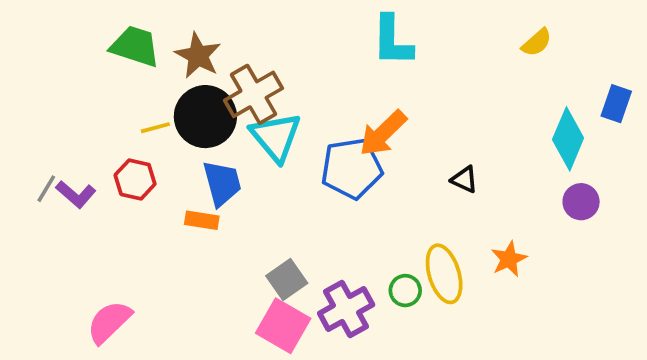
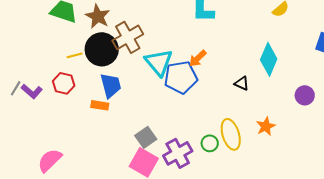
orange arrow: (383, 133) -> (198, 58), size x0.7
cyan triangle: (276, 137) -> (159, 62), moved
cyan diamond: (568, 139) -> (269, 59), moved

